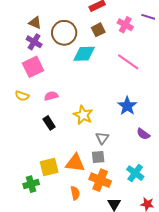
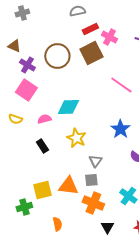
brown triangle: (35, 23) -> (14, 46), moved
pink cross: (125, 25) -> (109, 37), moved
brown square: (98, 30) -> (91, 53), size x1.6
cyan diamond: (84, 54) -> (68, 107), moved
pink square: (33, 67) -> (26, 90), turned -30
orange semicircle: (75, 193) -> (57, 224), moved

